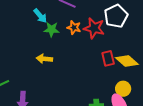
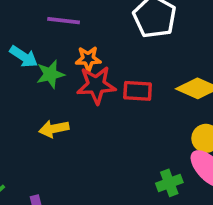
red star: (94, 28) -> (96, 85), moved
red rectangle: (108, 58) -> (138, 91), moved, turned -56

